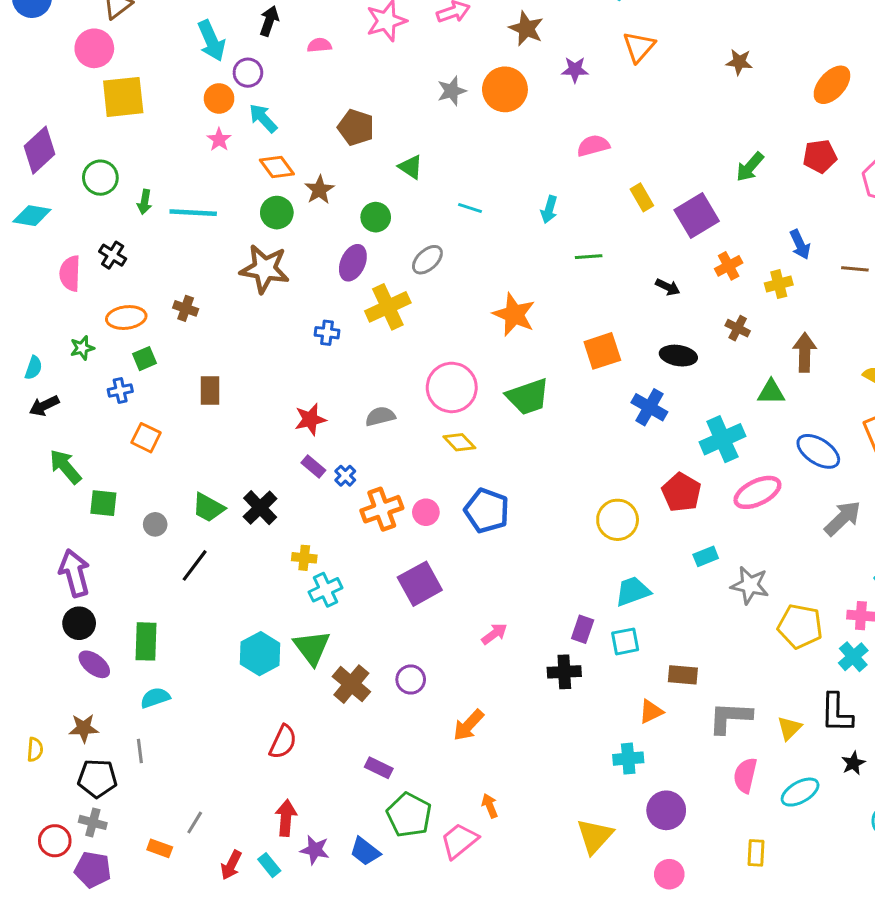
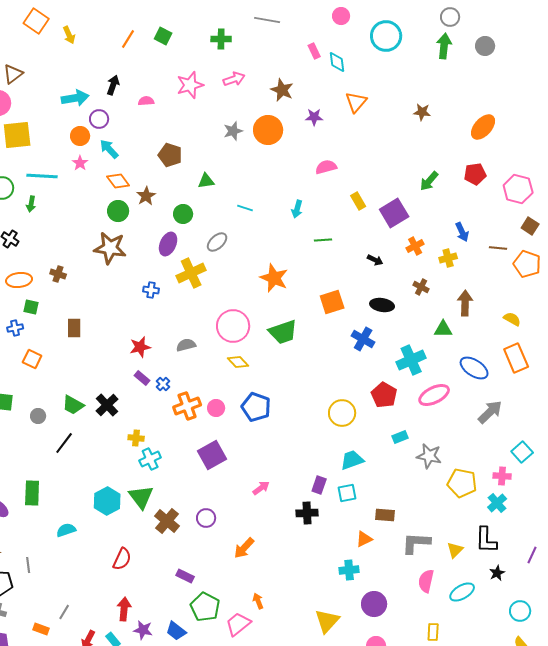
cyan arrow: (211, 41) -> (75, 98), turned -76
green triangle: (411, 167) -> (206, 181), turned -42
cyan line: (193, 213) -> (42, 176), moved
green square: (144, 359) -> (31, 307), turned 35
cyan semicircle: (155, 698) -> (66, 530), moved

